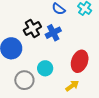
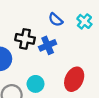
black cross: (32, 28) -> (25, 39), turned 36

